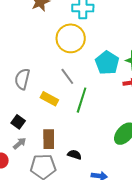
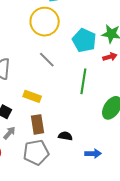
yellow rectangle: (49, 99) -> (32, 96), moved
green line: (82, 100) -> (83, 81), moved

